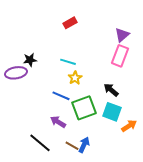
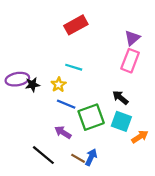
red rectangle: (70, 23) -> (76, 25), size x1.5
black star: (30, 60) -> (33, 85), moved
yellow star: (75, 78) -> (59, 85), moved

